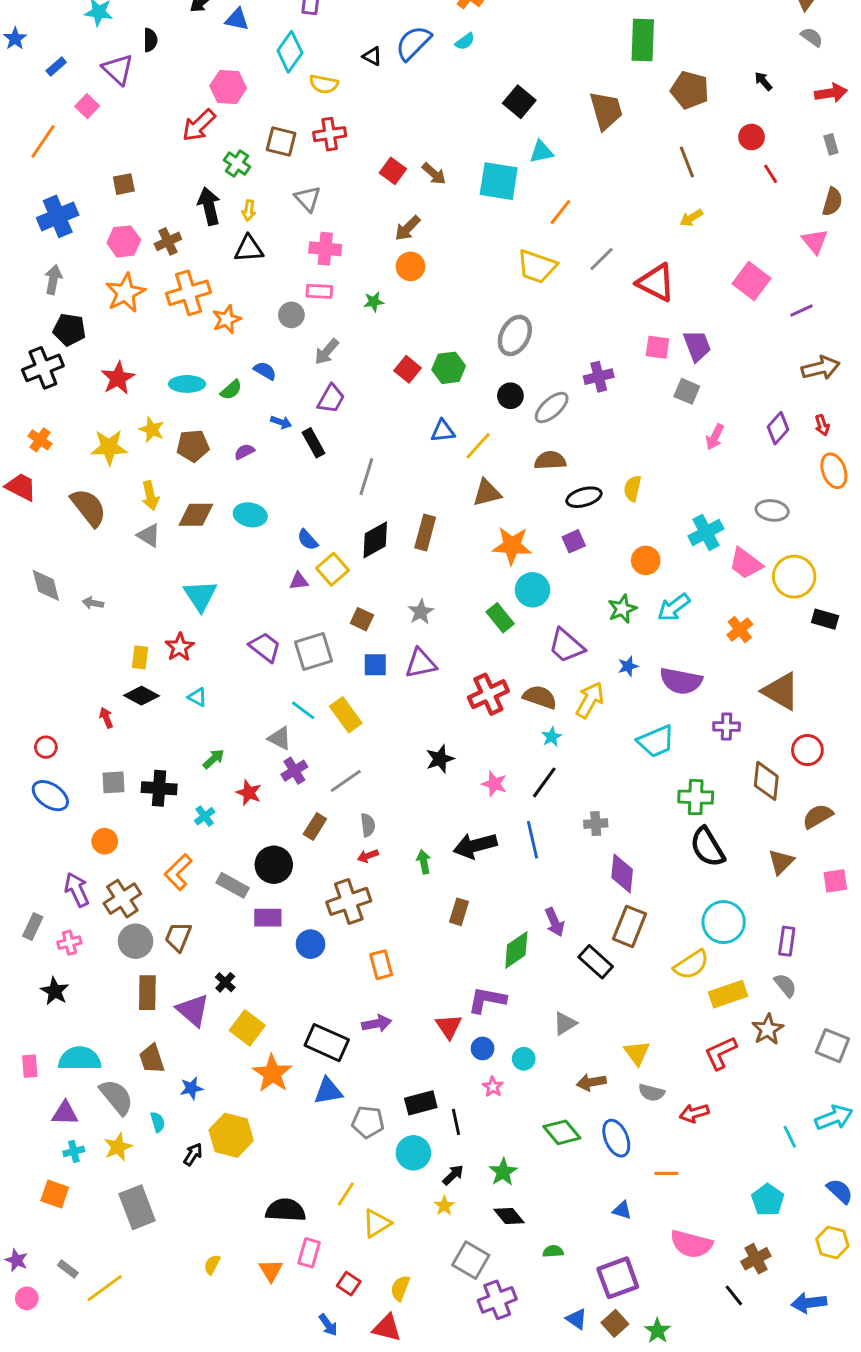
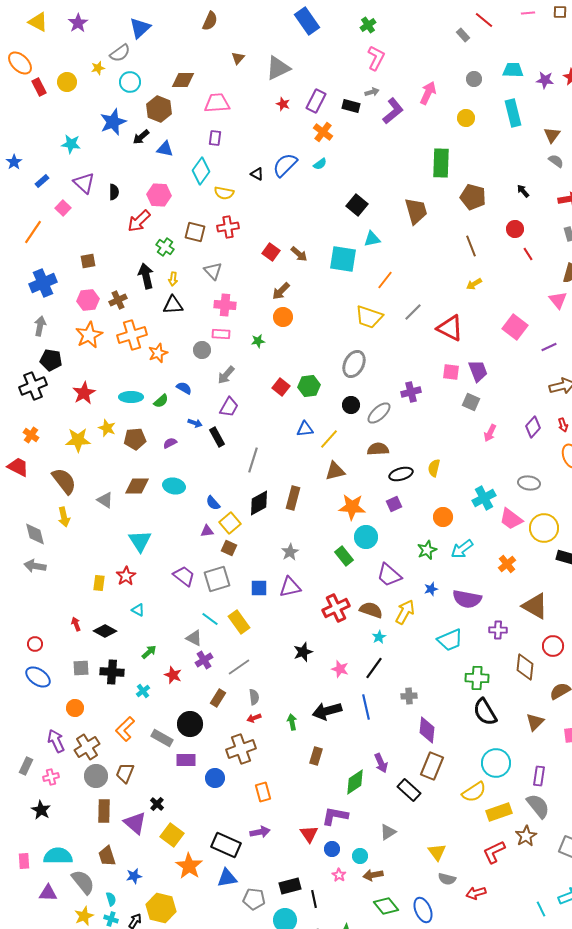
black semicircle: (150, 40) -> (114, 192), moved
yellow arrow: (150, 496) -> (64, 517), moved
gray arrow: (93, 603) -> (35, 566), moved, size x1.5
brown square: (362, 619) -> (229, 548), moved
black diamond: (141, 696) -> (105, 631), moved
gray semicircle: (785, 985) -> (538, 806), size x1.5
brown arrow: (591, 1082) -> (373, 875), moved
cyan cross: (74, 1151) -> (111, 919), moved, turned 32

